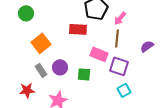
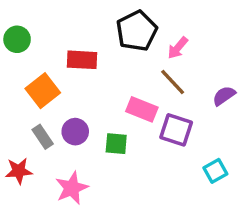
red rectangle: (78, 29) -> (82, 60), moved
brown line: (117, 38) -> (173, 82), turned -48
cyan square: (124, 90) -> (215, 171), moved

